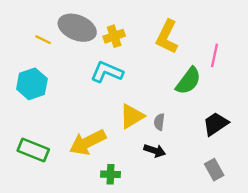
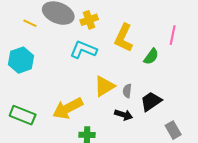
yellow L-shape: (167, 37) -> (124, 38), moved
green semicircle: (188, 81) -> (151, 56), size x0.7
black trapezoid: (216, 124) -> (151, 101), moved

